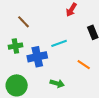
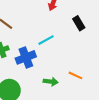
orange line: (84, 65) -> (75, 75), moved

